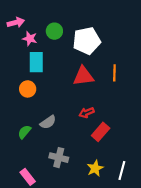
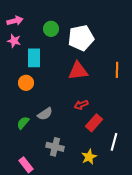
pink star: (30, 39) -> (14, 41), moved
orange line: (114, 73) -> (117, 70), moved
white line: (122, 170) -> (114, 142), moved

